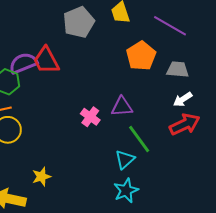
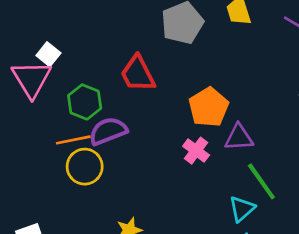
orange pentagon: (141, 56) -> (209, 107), moved
purple semicircle: (23, 63) -> (108, 131), moved

